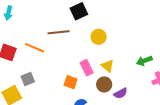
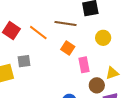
yellow triangle: (108, 66) -> (112, 73), moved, turned 48
orange square: (71, 82) -> (68, 48), moved

